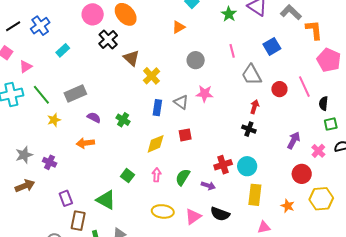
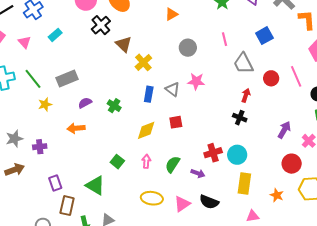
pink triangle: (26, 67) -> (24, 42), moved, turned -40
purple semicircle: (94, 117) -> (85, 103), turned -56
purple cross: (50, 162) -> (40, 147), turned -32

